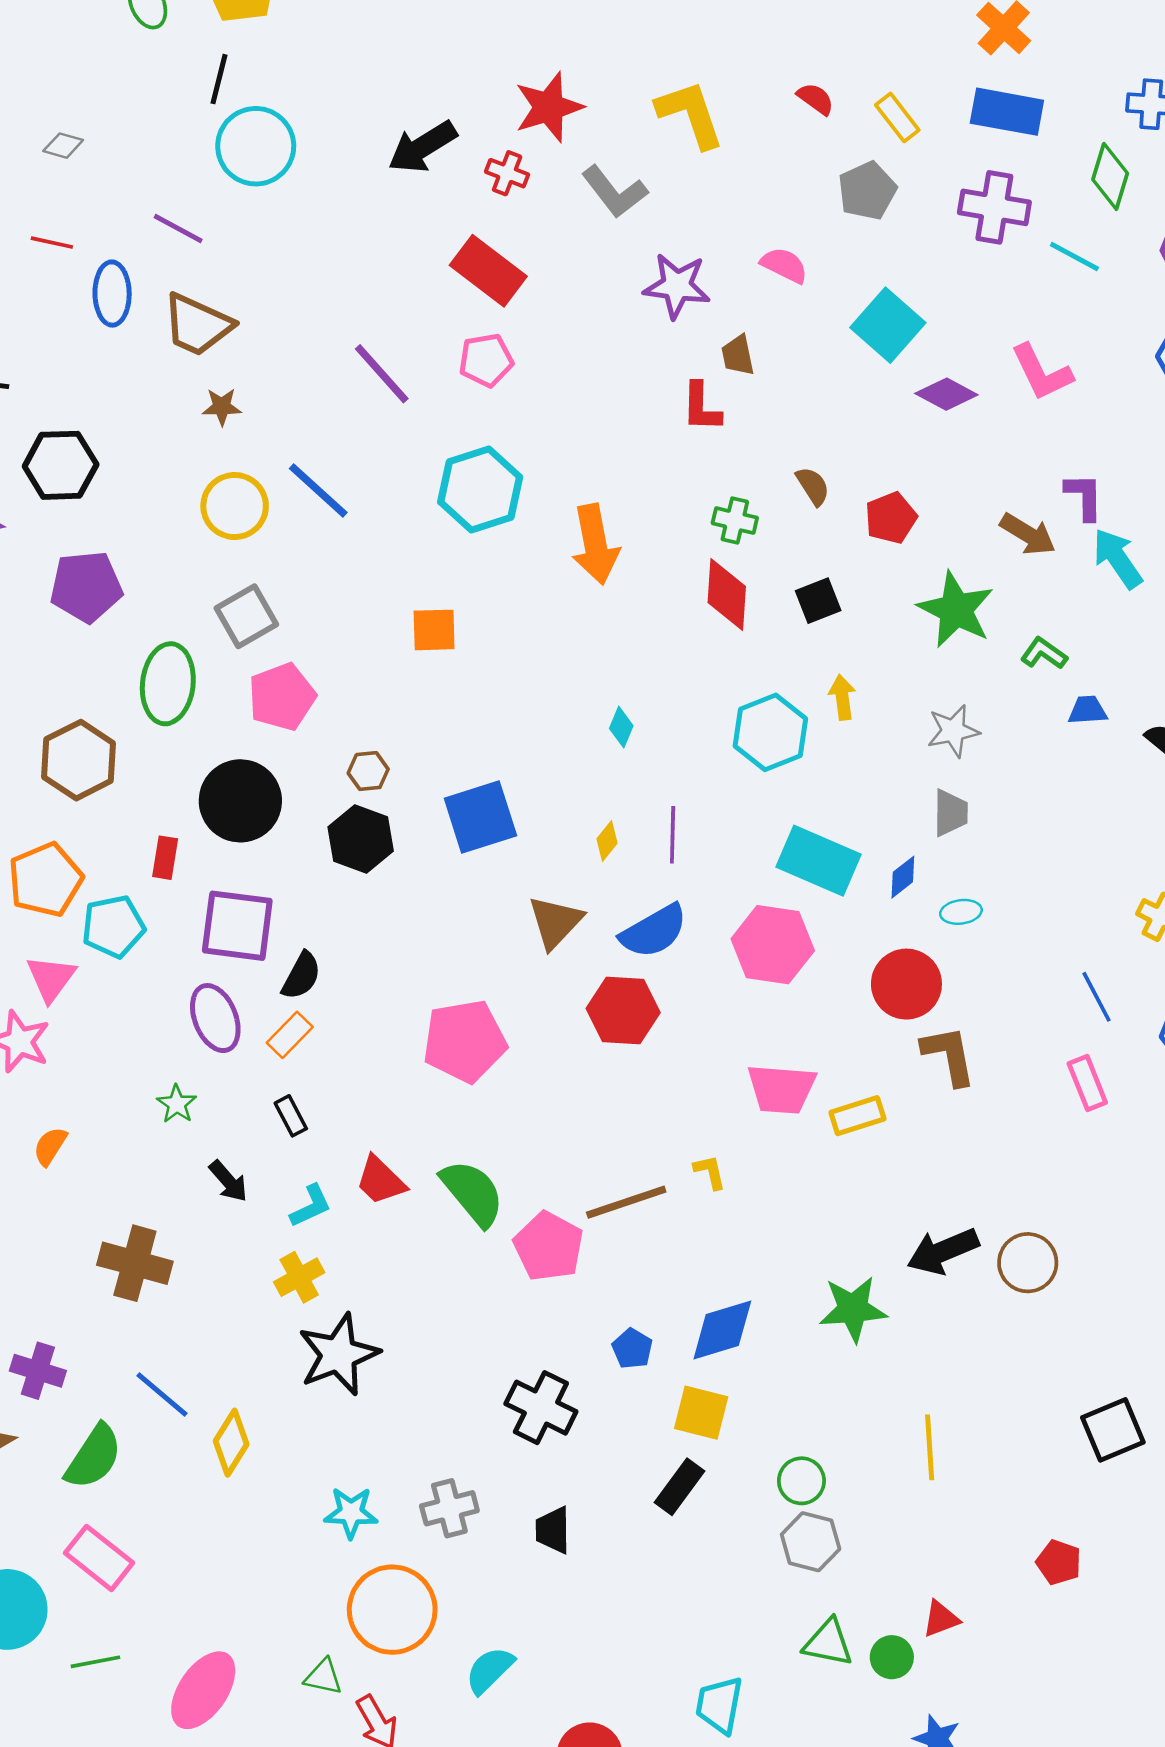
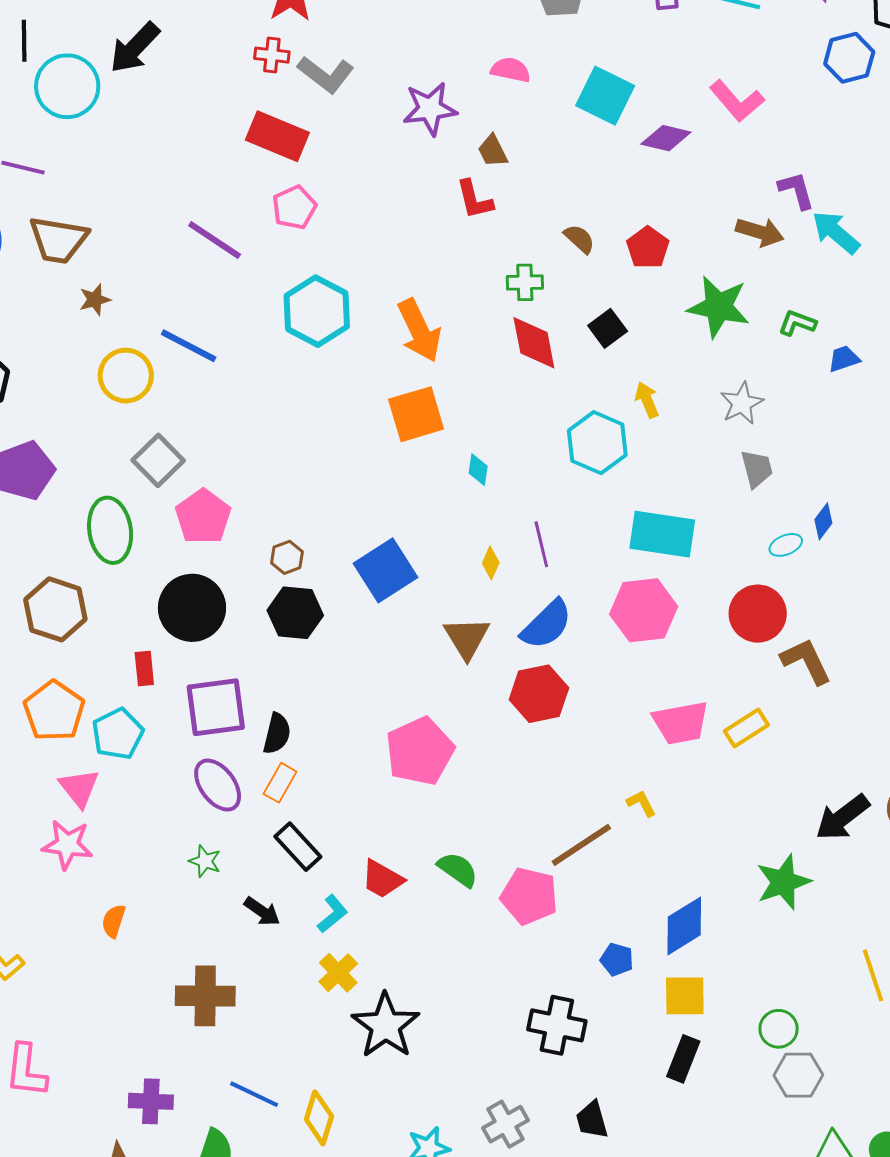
black arrow: (422, 147) -> (135, 48), moved
gray L-shape: (614, 192) -> (326, 74), moved
orange square: (434, 630) -> (416, 414), moved, size x1.4
blue diamond: (903, 877) -> (823, 521), moved
black rectangle: (291, 1116) -> (298, 847), size x1.5
green semicircle: (473, 1193) -> (458, 870), size x0.7

